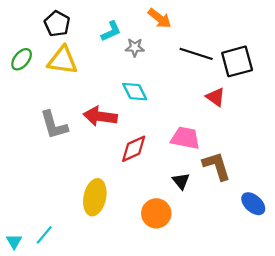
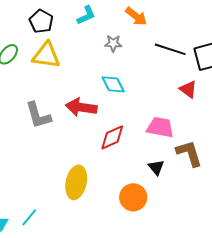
cyan L-shape: (111, 31) -> (86, 15), moved

